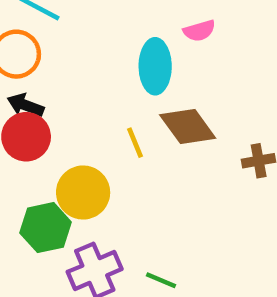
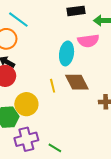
pink semicircle: (199, 31) -> (88, 41), size x1.5

